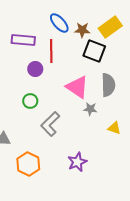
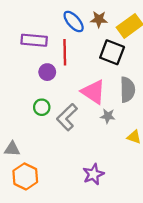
brown star: (82, 30) -> (99, 19), moved
gray L-shape: (50, 124) -> (67, 117), moved
orange hexagon: (28, 164) -> (25, 176), moved

